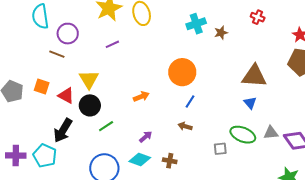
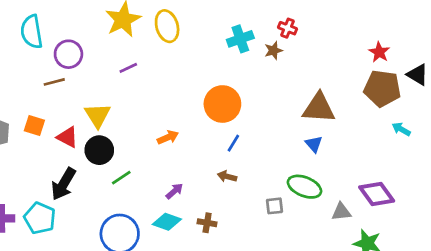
red cross: (258, 17) -> (288, 28), moved
brown line: (57, 54) -> (54, 82), turned -35
gray triangle: (271, 133) -> (341, 212), moved

